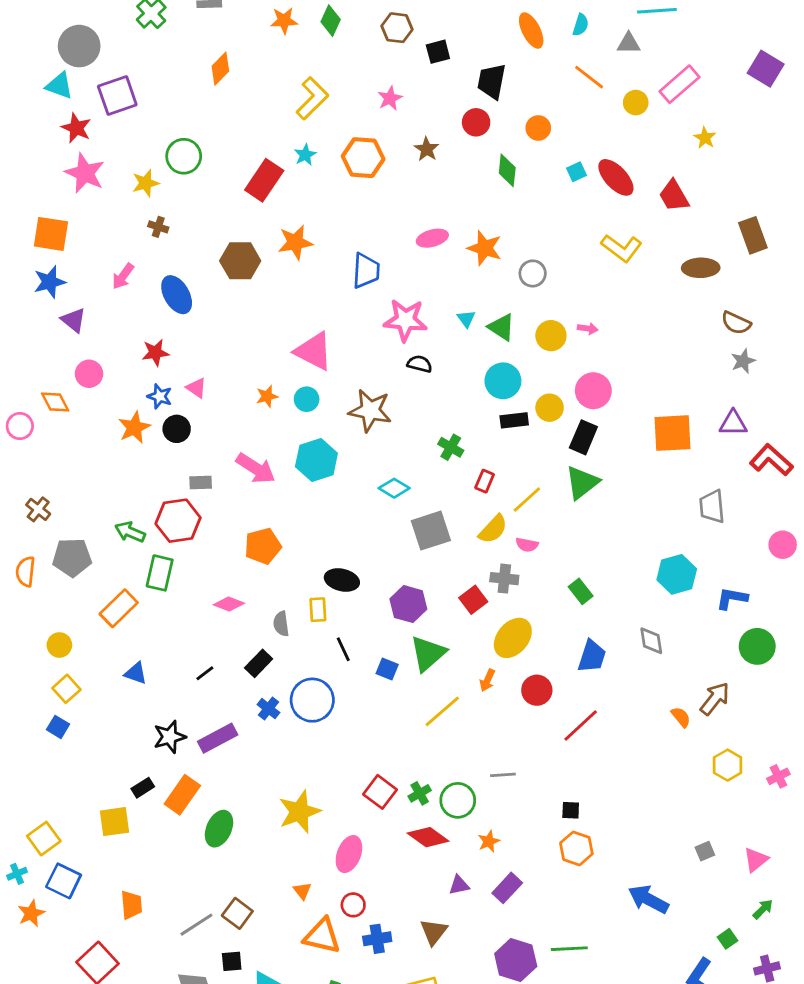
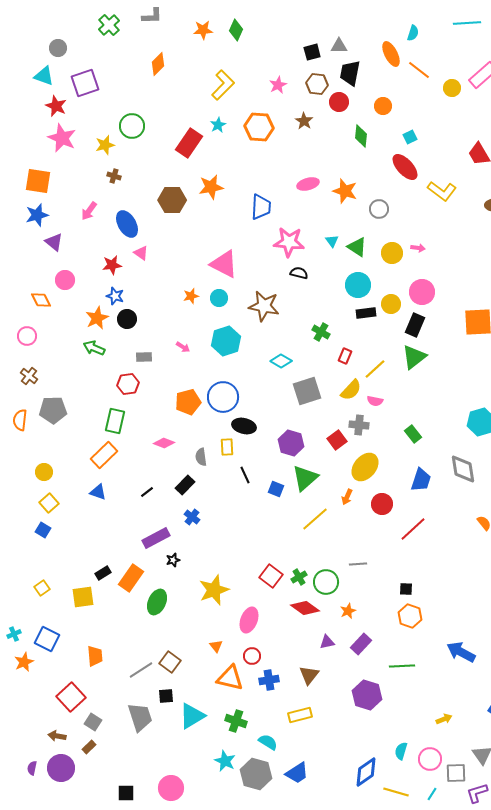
brown hexagon: (397, 28) -> (317, 84), moved
orange ellipse: (531, 31) -> (391, 54), moved
gray triangle: (629, 43) -> (339, 46), moved
gray circle: (79, 46) -> (58, 48), size x0.6
red ellipse: (616, 177) -> (405, 167), moved
pink triangle: (196, 388) -> (141, 253), moved
pink circle: (20, 426) -> (27, 336), moved
pink arrow: (256, 468) -> (183, 347), size x0.5
red hexagon: (178, 521) -> (128, 384), size x0.7
green arrow: (130, 532) -> (94, 348), moved
orange rectangle: (119, 608) -> (104, 455), moved
gray diamond: (651, 641) -> (463, 469), size x1.4
blue circle: (312, 700) -> (223, 397), moved
black star: (170, 737) -> (173, 560), moved, size x0.6
yellow square: (44, 839) -> (42, 588), moved, size x0.7
green line: (569, 949) -> (402, 666), moved

